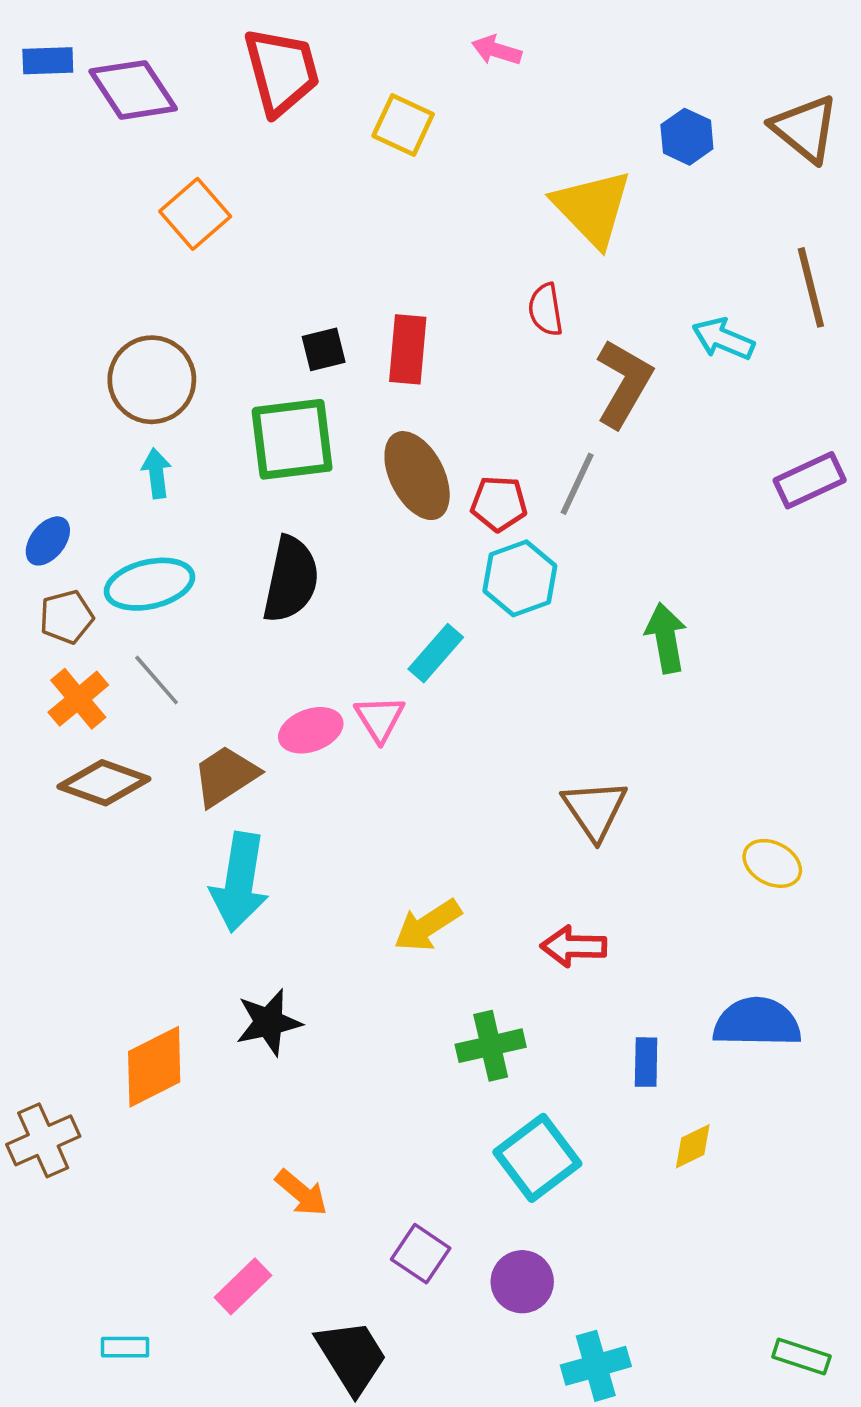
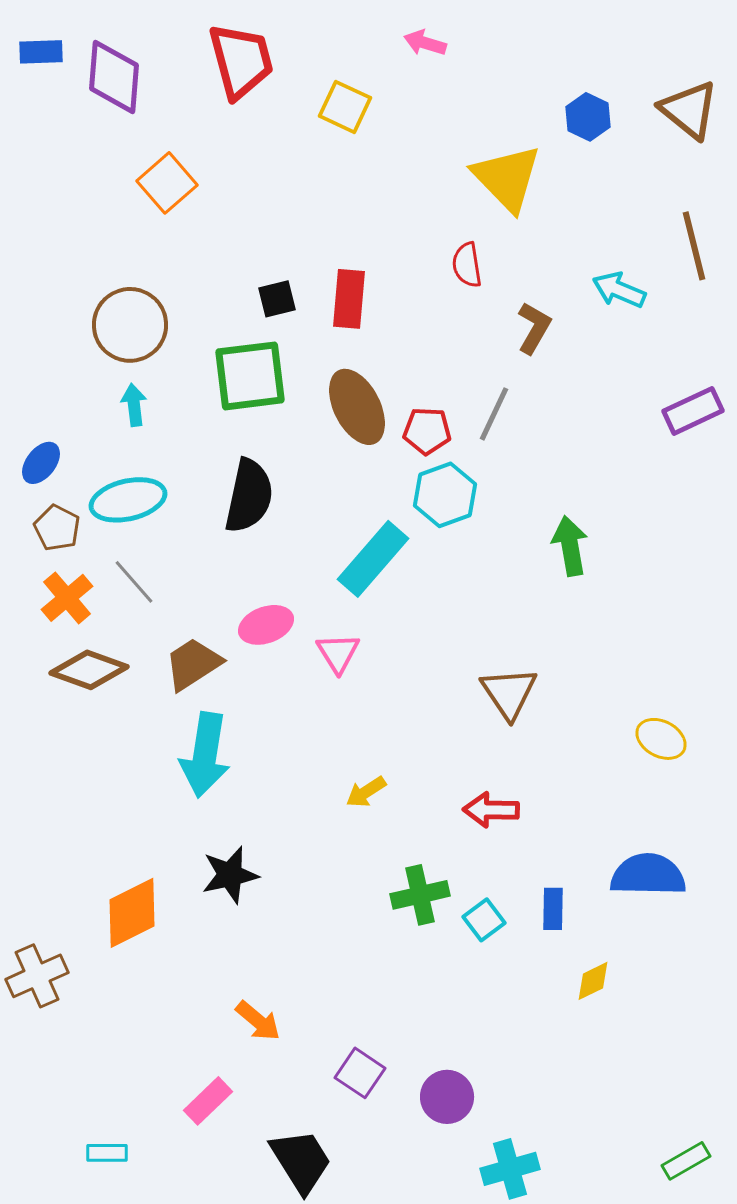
purple diamond: (133, 90) -> (114, 77), turned 38
brown L-shape: (624, 383) -> (534, 328), size x0.7
brown pentagon: (67, 617) -> (57, 528), turned -30
cyan rectangle: (436, 653) -> (373, 559), size x1.5
pink triangle: (380, 719) -> (338, 653), moved
yellow arrow: (428, 925) -> (366, 792), size x0.7
cyan square: (537, 1158) -> (484, 920), moved, size x0.6
green rectangle: (801, 1357) -> (686, 1161), turned -48

